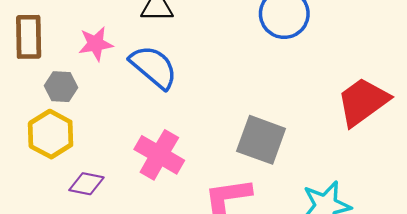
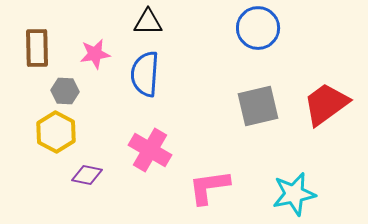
blue semicircle: (154, 67) -> (145, 74), turned -126
gray square: (261, 140) -> (258, 106), moved, turned -33

